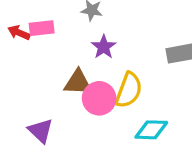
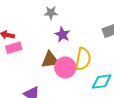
pink rectangle: (42, 28) -> (14, 48), moved

